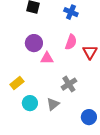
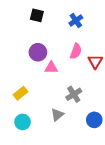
blue cross: (71, 12) -> (76, 20), turned 32
cyan circle: (30, 103) -> (23, 122), moved
blue circle: (89, 117) -> (94, 120), moved

